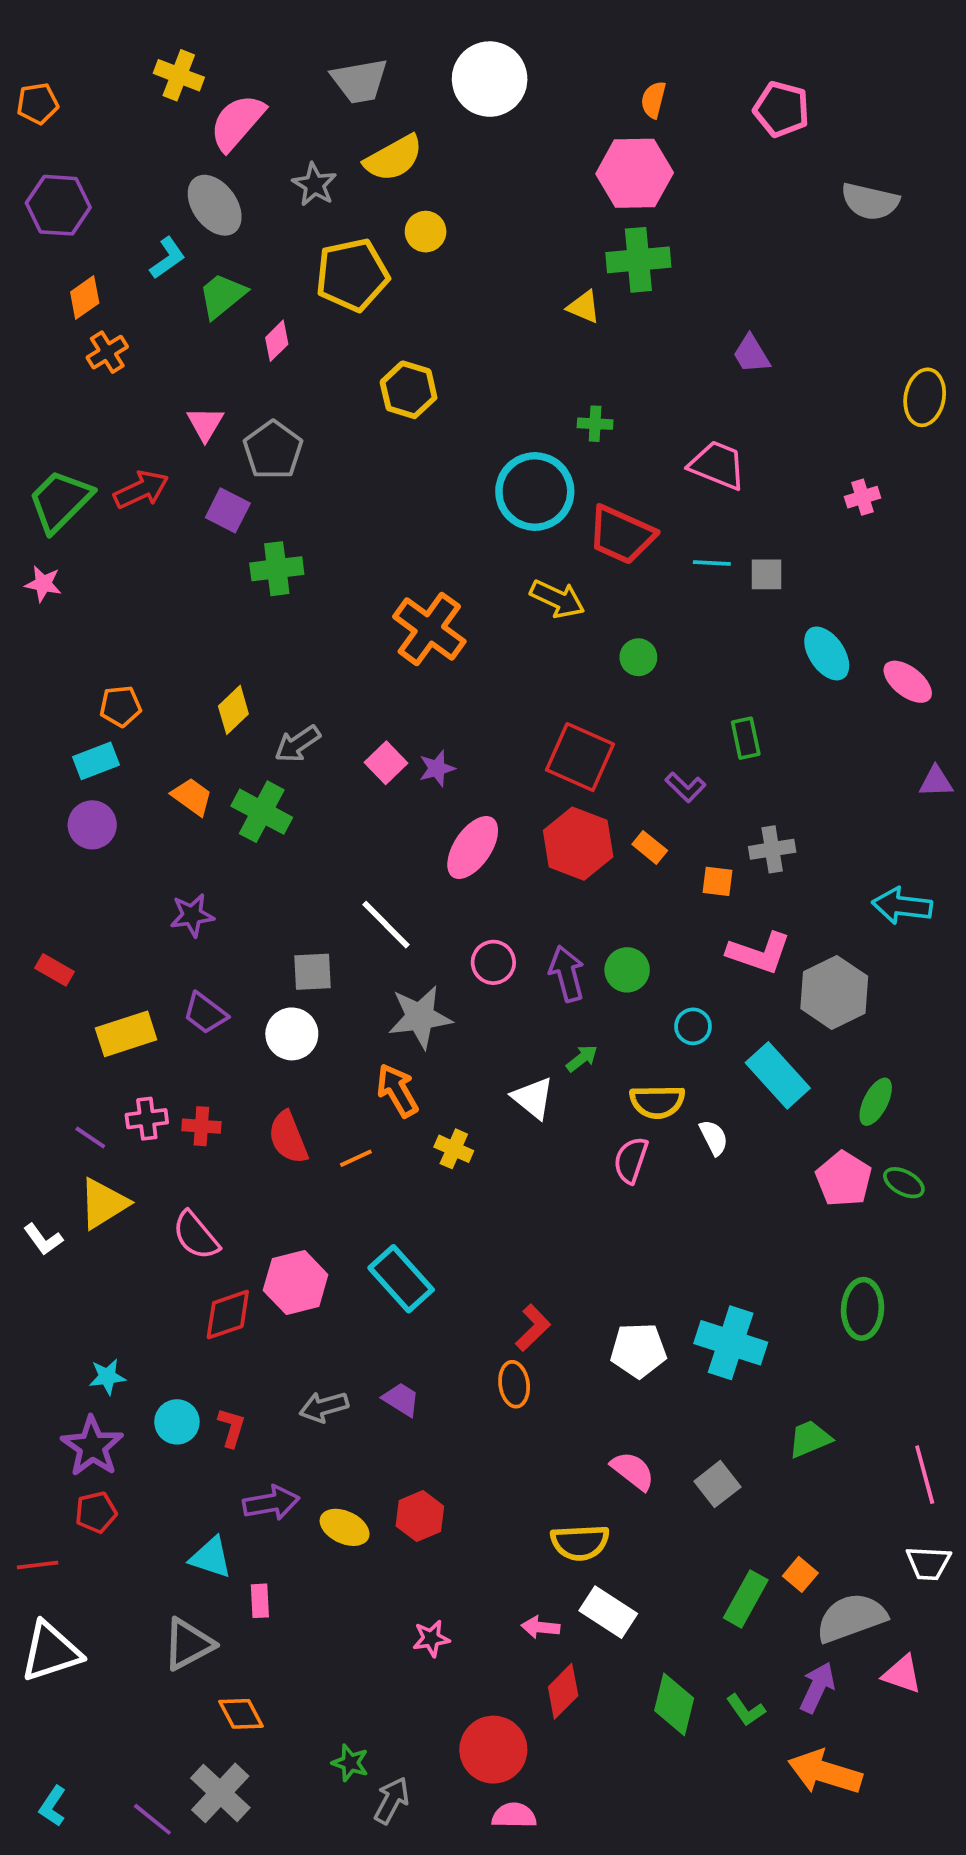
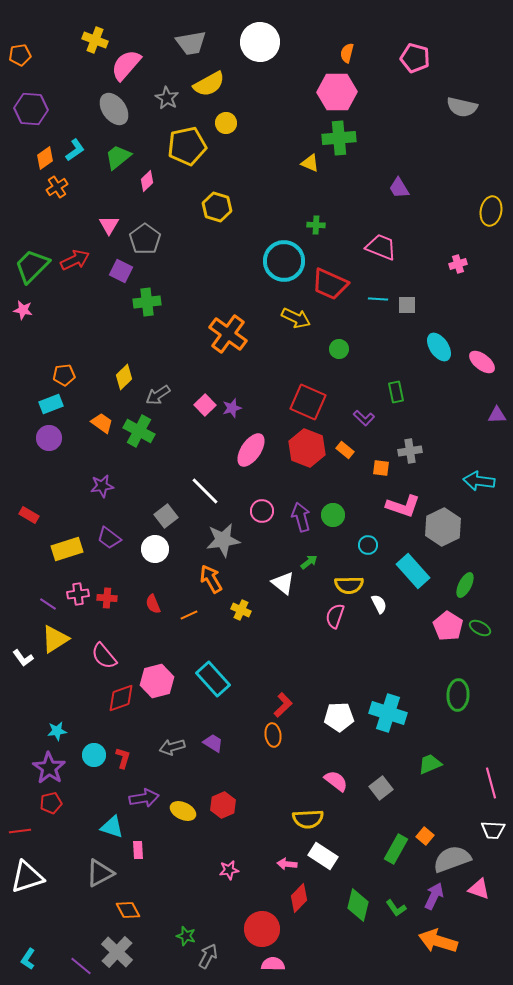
cyan L-shape: (168, 258) -> (75, 150), moved
gray square: (313, 972) -> (166, 516), turned -35
red semicircle: (288, 1137) -> (153, 604), size x0.7

